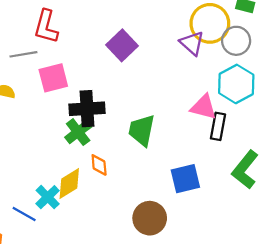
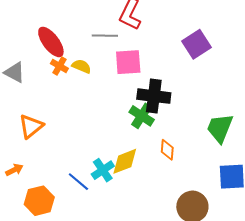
green trapezoid: (142, 130) -> (220, 128), moved
green cross: (78, 132) -> (142, 116), turned -30
orange diamond: (99, 165) -> (167, 150), moved

